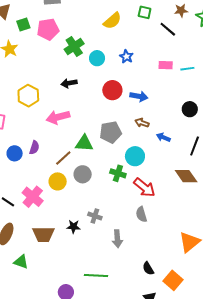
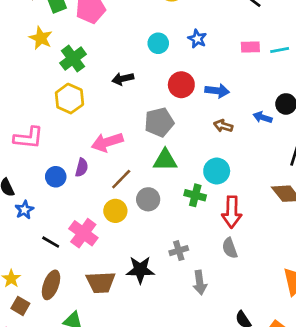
green cross: (74, 46) -> (73, 59), moved
pink arrow: (58, 117) -> (107, 142), moved
gray pentagon: (111, 132) -> (159, 122), moved
blue arrow: (163, 137) -> (262, 117), moved
green triangle: (84, 143) -> (165, 160), moved
red arrow: (144, 188) -> (232, 212), turned 55
gray cross: (95, 216) -> (179, 251), moved, turned -32
black star: (73, 227) -> (140, 270), size x1.5

